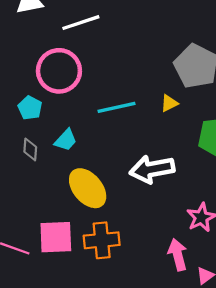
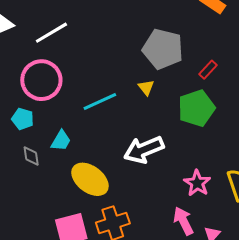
yellow triangle: (169, 103) -> (146, 87), turned -30

